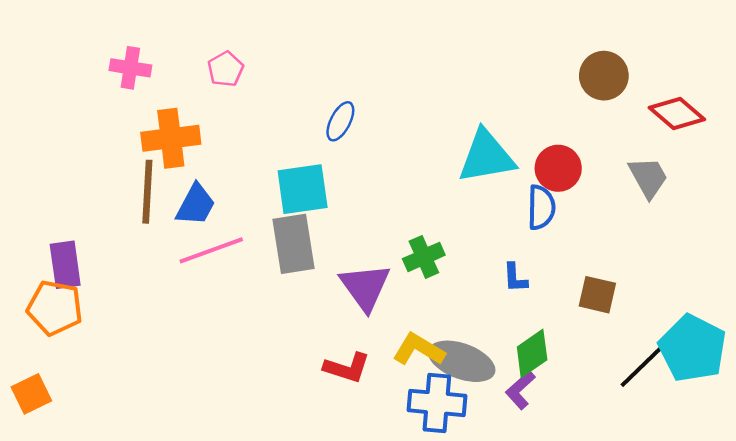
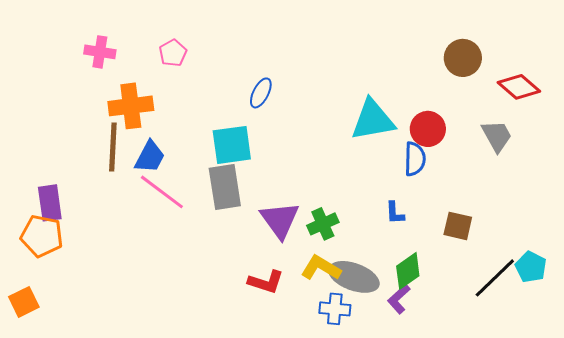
pink line: (211, 250) -> (162, 192), turned 57
green cross: (424, 257) -> (323, 224), moved
cyan pentagon: (693, 348) -> (531, 267), size x0.6
blue cross: (437, 403) -> (335, 309), size x0.7

